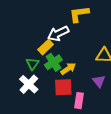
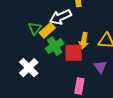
green triangle: (32, 64) -> (35, 28), moved
yellow arrow: (68, 69) -> (84, 41), moved, turned 133
red square: (63, 87) -> (74, 53), moved

